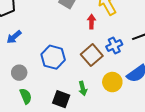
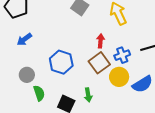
red arrow: (91, 22) -> (100, 41), moved
yellow circle: (112, 82) -> (119, 77), moved
green semicircle: (26, 96) -> (39, 93), moved

